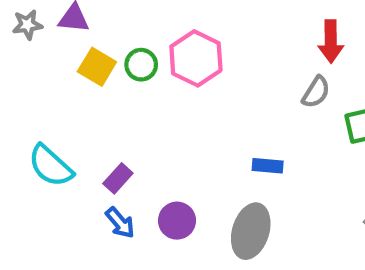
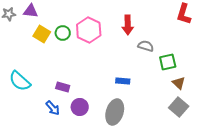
red arrow: (331, 41) -> (128, 25), moved
gray semicircle: (316, 92) -> (146, 46), turned -105
purple rectangle: (118, 178) -> (63, 87), moved, turned 64

